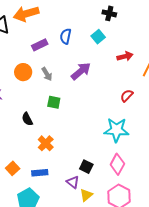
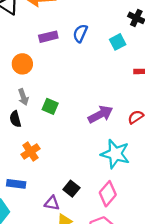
purple arrow: (81, 71) -> (100, 114), moved
gray arrow: (47, 74) -> (23, 97), moved
purple triangle: (73, 182) -> (52, 203), turned -40

